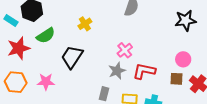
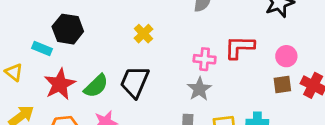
green semicircle: (46, 36) -> (96, 86), moved
pink cross: (125, 50) -> (205, 59), turned -35
red L-shape: (144, 71) -> (239, 47), moved

